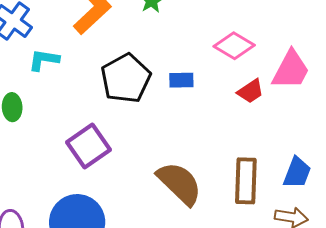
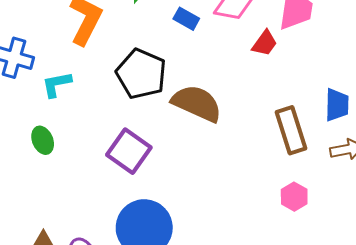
blue rectangle: (181, 80) -> (186, 19), moved, turned 50
brown semicircle: (179, 183) -> (197, 103), moved

